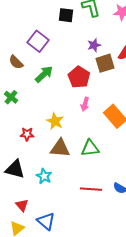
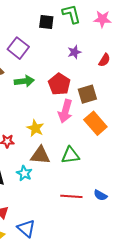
brown square: (105, 63) -> (87, 94), moved
green arrow: (44, 74) -> (24, 81), turned 36
pink arrow: (85, 104) -> (65, 111), size x1.6
cyan star: (44, 176) -> (24, 173), moved

